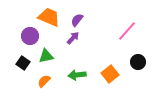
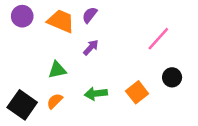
purple semicircle: (77, 20) -> (90, 15), moved
purple circle: (30, 36) -> (22, 16), moved
black square: (23, 63) -> (22, 105), moved, size x1.6

